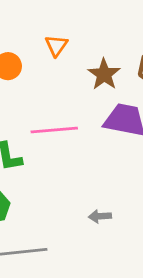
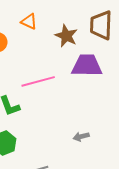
orange triangle: (56, 46) -> (29, 22), turned -30

